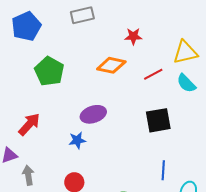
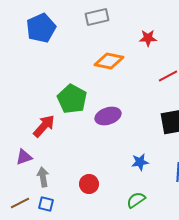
orange diamond: (111, 65) -> (109, 61), moved
green pentagon: (49, 71) -> (72, 99), moved
blue star: (77, 140) -> (140, 162), moved

